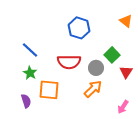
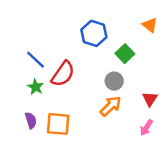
green square: (112, 55) -> (125, 54), moved
red semicircle: (69, 62) -> (63, 74), moved, turned -55
red triangle: (126, 72) -> (150, 99), moved
orange square: (49, 90) -> (58, 124), moved

